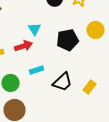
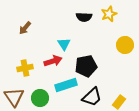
black pentagon: (68, 40) -> (86, 66), moved
cyan rectangle: (36, 70) -> (66, 85), size x1.5

